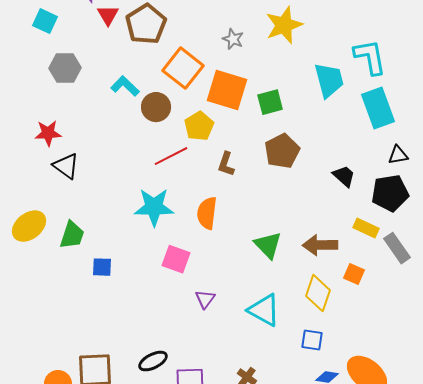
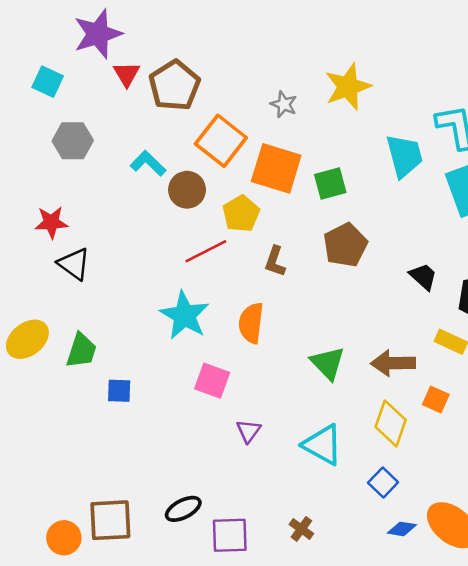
cyan star: (154, 207) -> (184, 315), turned 30
blue square: (312, 340) -> (383, 482), turned 35

